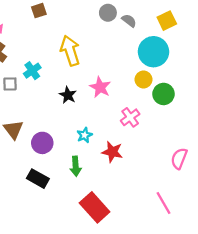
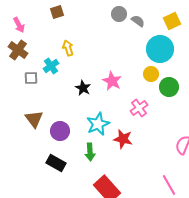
yellow arrow: (70, 51) -> (68, 48), moved, size x0.6
cyan star: (85, 135) -> (98, 124), size x1.6

